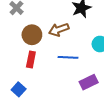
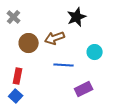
red rectangle: (31, 59) -> (18, 76), moved

